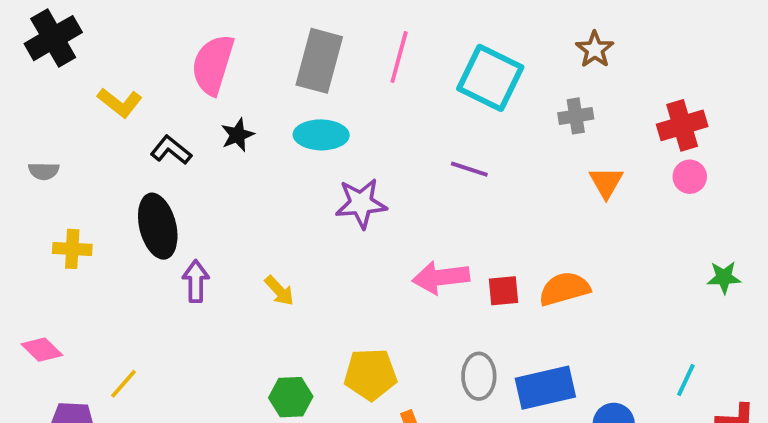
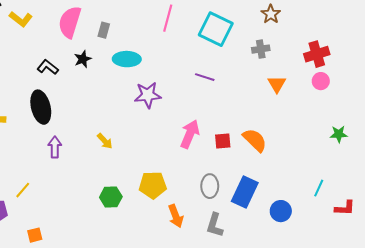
gray rectangle: (319, 61) -> (104, 30), moved, size x0.5
yellow L-shape: (120, 103) -> (21, 19), moved
pink arrow: (441, 277) -> (190, 134), turned 120
purple arrow: (196, 281) -> (55, 147), moved
orange semicircle: (564, 289) -> (255, 140), turned 60
blue rectangle: (545, 388) -> (245, 192), turned -52

